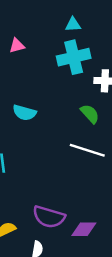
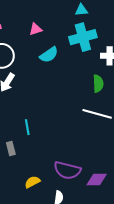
cyan semicircle: (24, 113) -> (49, 55), moved, turned -48
green semicircle: (90, 114) -> (98, 84), turned 42

